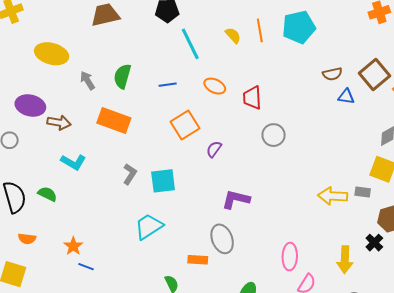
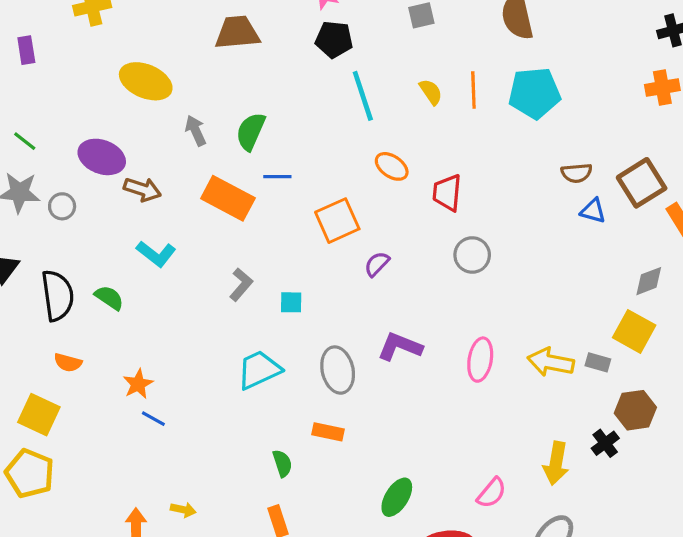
blue line: (168, 85) -> (277, 177), moved
cyan square: (163, 181) -> (291, 302), size x0.6
gray ellipse: (222, 239) -> (338, 370), moved
pink ellipse: (290, 257) -> (480, 360), moved

